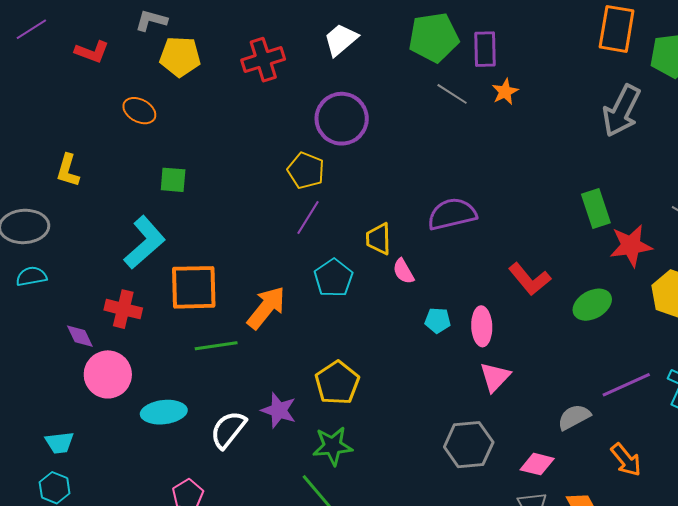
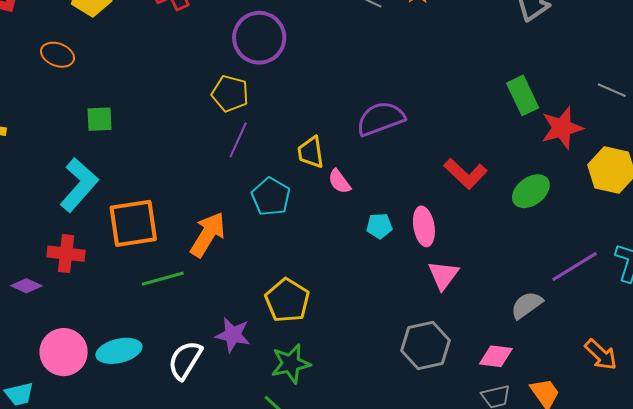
purple diamond: (80, 336) -> (26, 286), turned -32
pink circle: (108, 374) -> (64, 352), moved
orange arrow: (626, 460) -> (601, 355), moved

